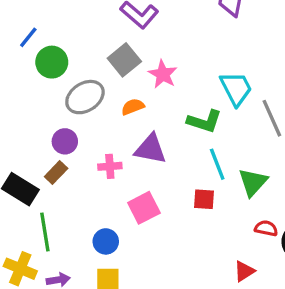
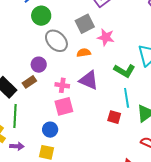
pink star: (163, 74) -> (106, 37), turned -30
gray ellipse: (85, 97) -> (56, 41), turned 65
pink square: (144, 208) -> (64, 106), moved

